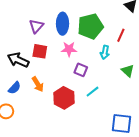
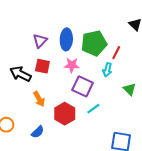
red line: (121, 35) -> (116, 53), moved
purple square: (81, 70) -> (83, 86), size x1.5
blue semicircle: (14, 88) -> (38, 132), moved

